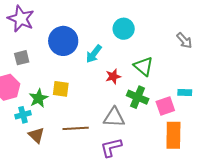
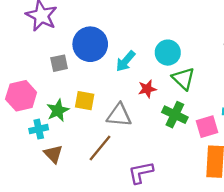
cyan circle: (124, 29) -> (168, 53), moved
gray square: (22, 58) -> (59, 63), moved
gray triangle: (114, 117) -> (119, 115), moved
brown line: (76, 128) -> (100, 148), turned -50

